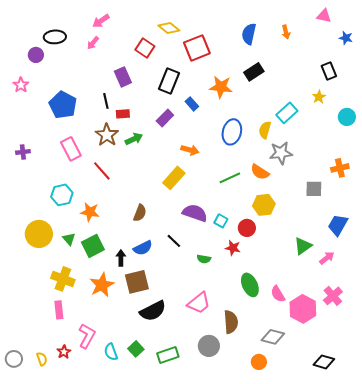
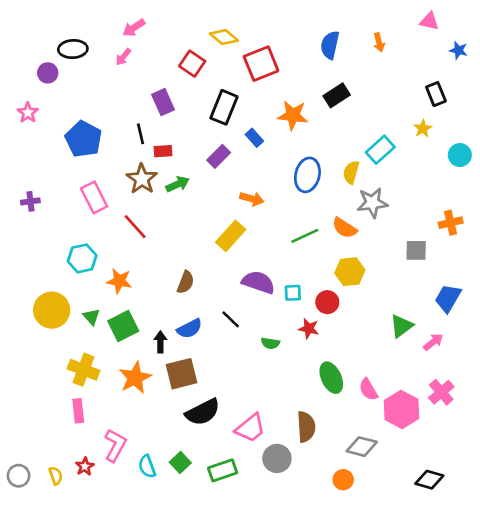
cyan square: (221, 221) -> (293, 293), turned -32
pink trapezoid: (199, 303) -> (250, 428), moved

